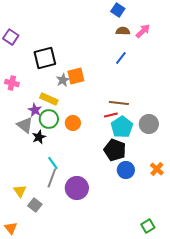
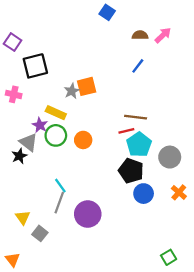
blue square: (118, 10) -> (107, 12), moved
black square: (45, 58) -> (35, 66), moved
gray circle: (149, 124) -> (170, 157), moved
black star: (39, 137) -> (19, 156), moved

